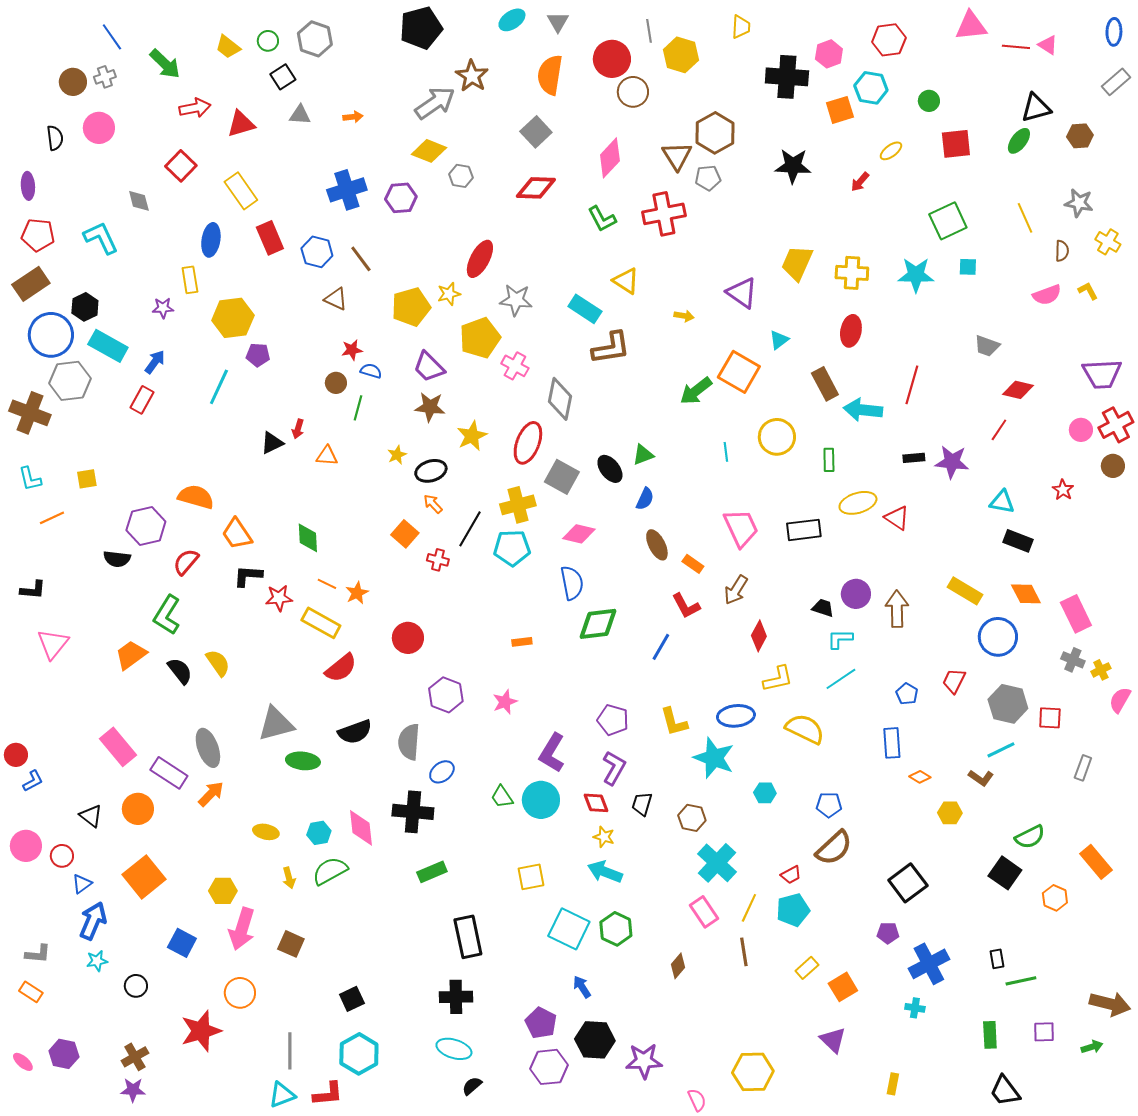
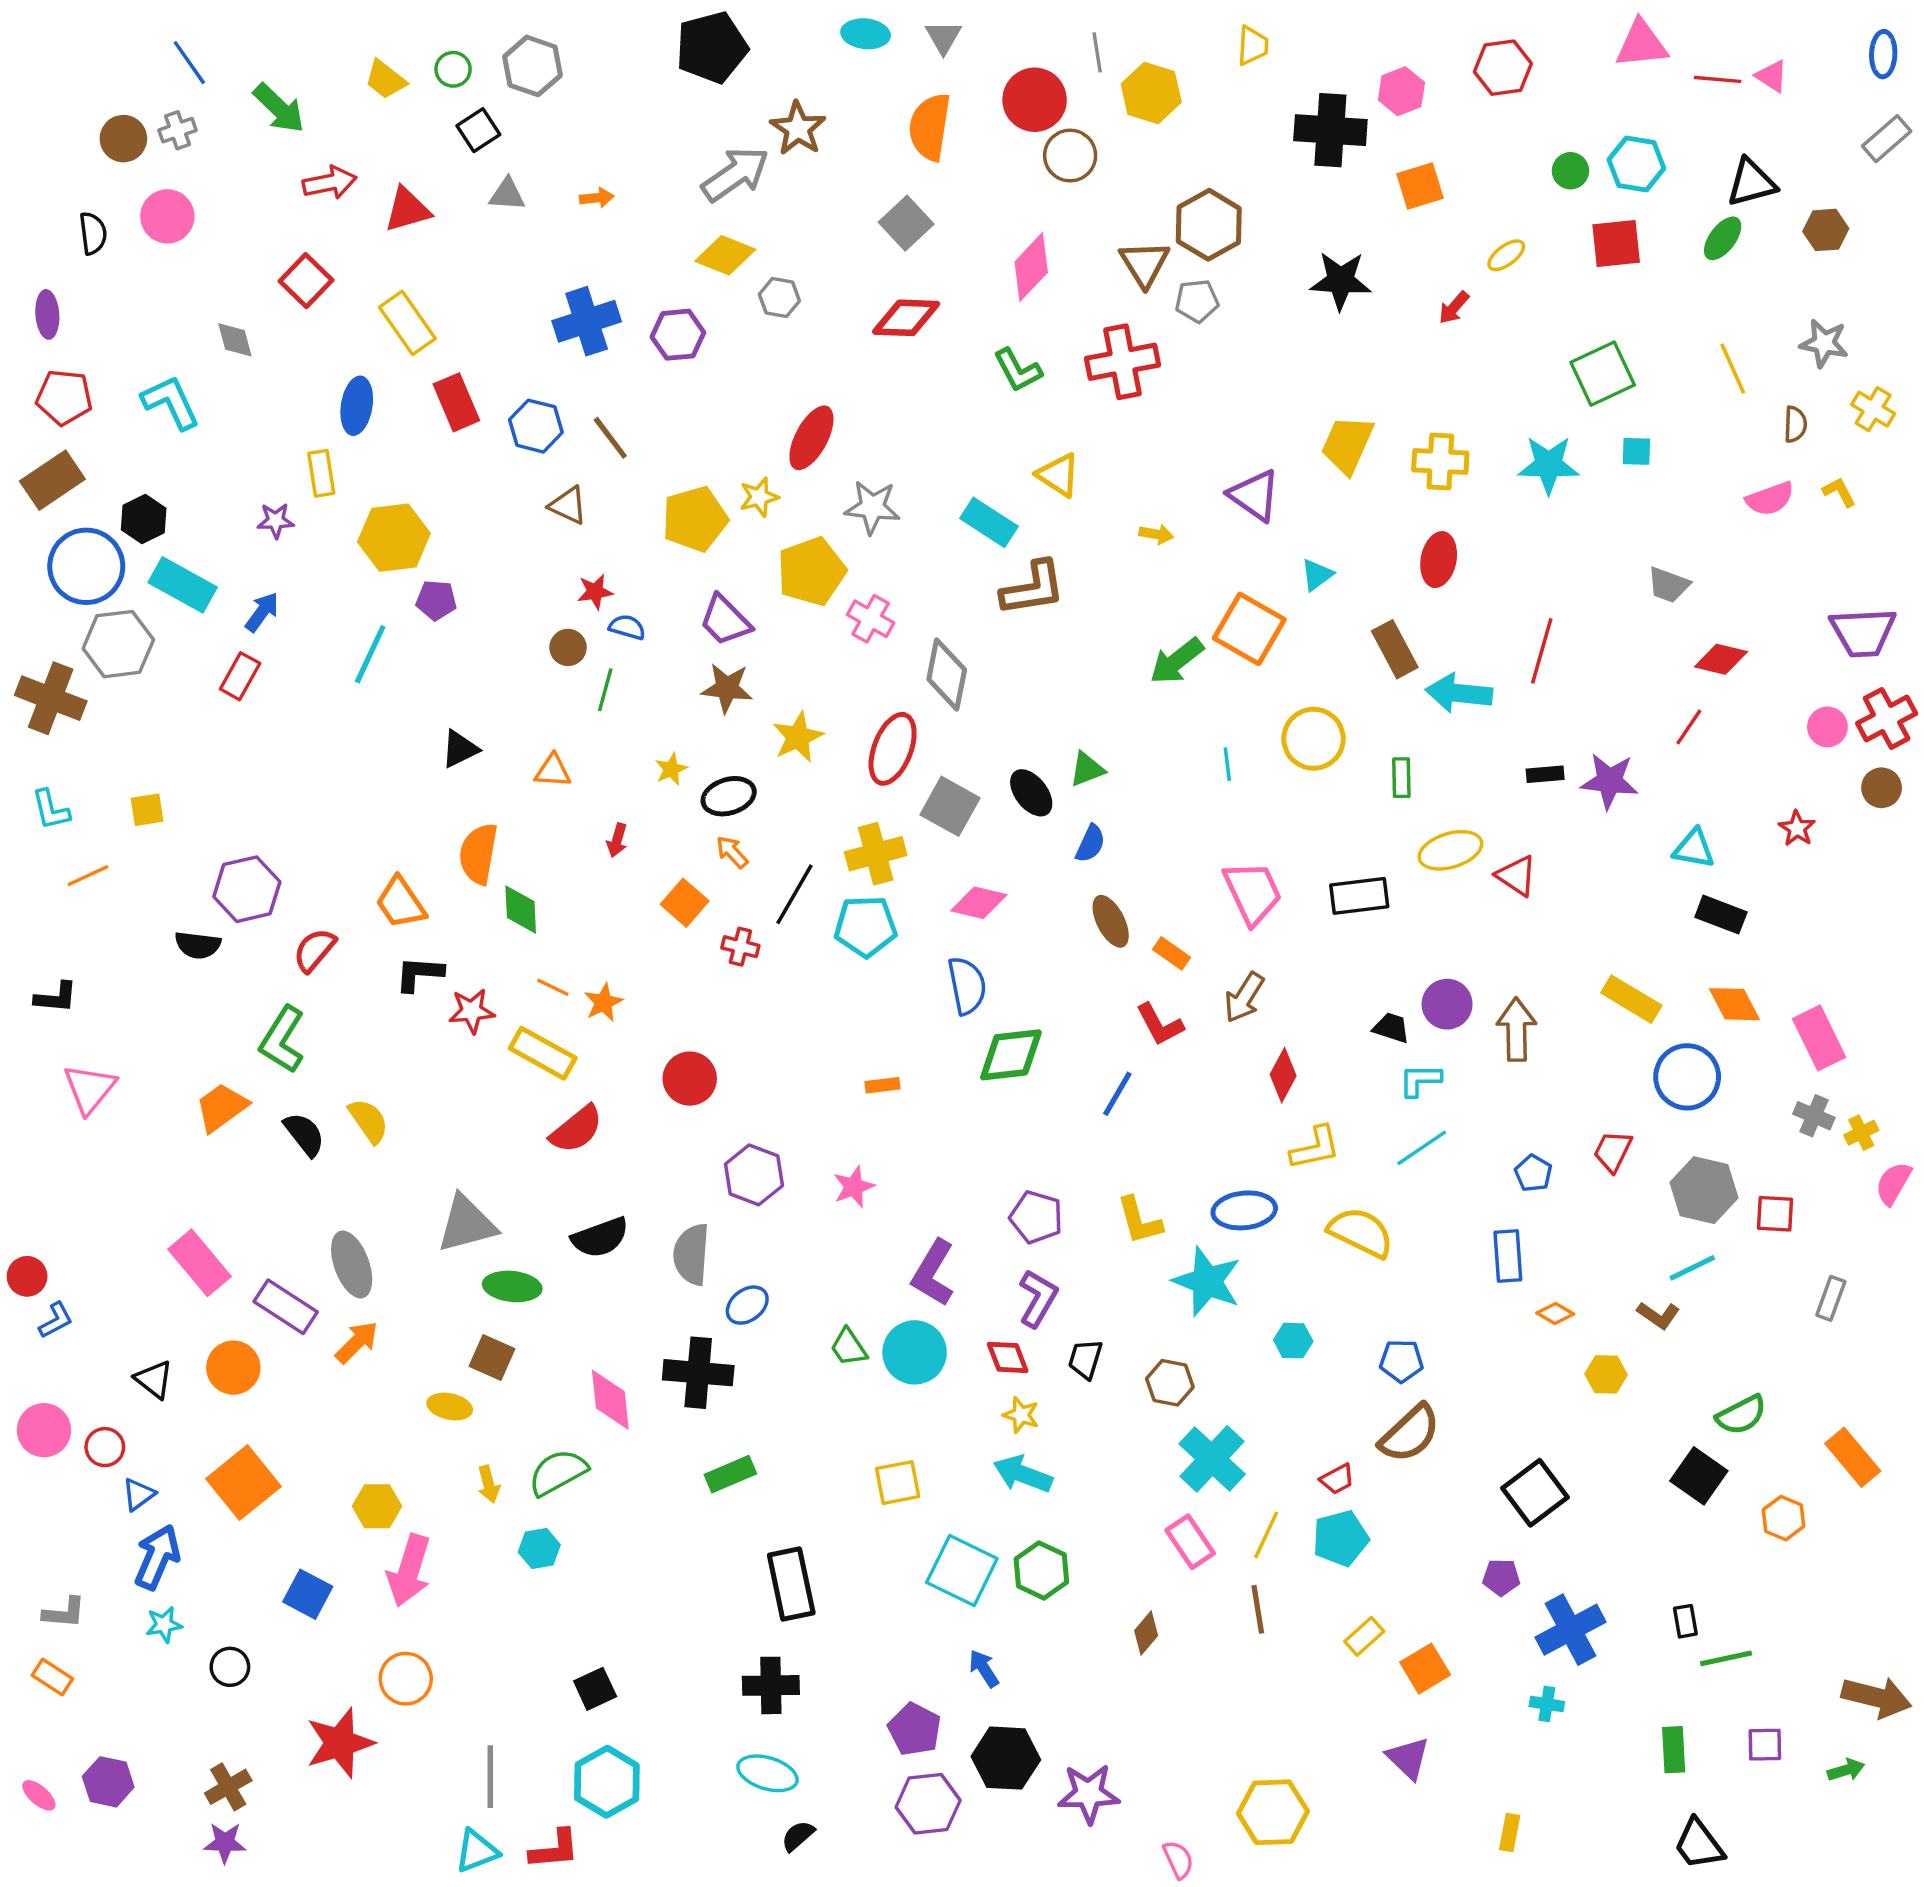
cyan ellipse: (512, 20) -> (866, 34), turned 40
cyan hexagon: (871, 88) -> (1636, 164), moved
red arrow: (298, 429) -> (617, 840), moved
orange semicircle: (196, 497) -> (478, 854), moved, turned -96
cyan hexagon: (319, 833) -> (539, 1548), moved
brown square: (291, 944) -> (492, 1357), moved

